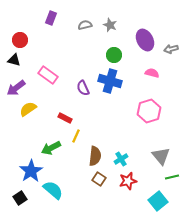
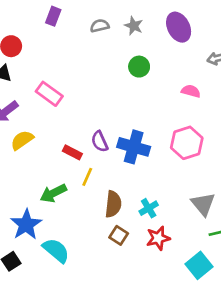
purple ellipse: (145, 40) -> (179, 27), moved
blue cross: (110, 81) -> (134, 147), moved
purple semicircle: (83, 88) -> (100, 141), moved

